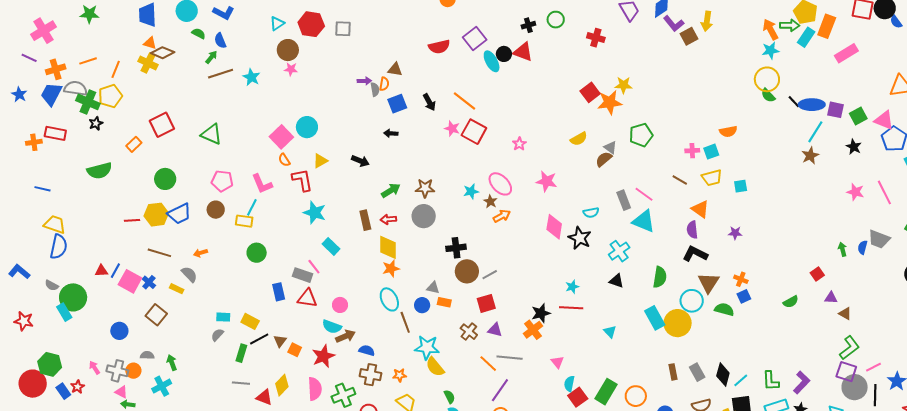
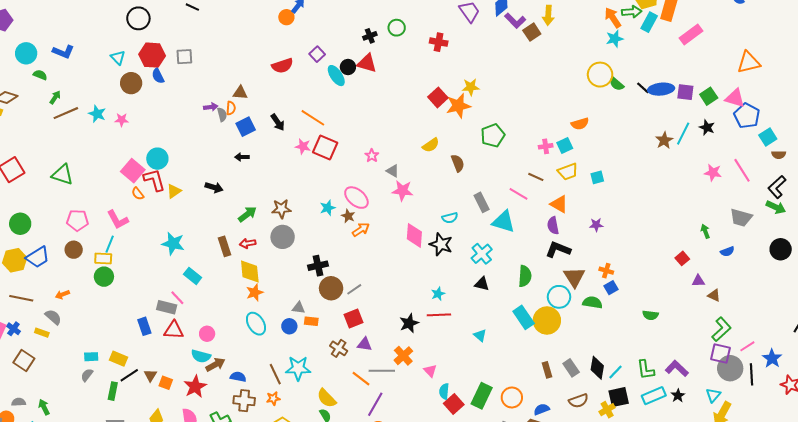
cyan triangle: (277, 23) -> (118, 57), turned -35
purple square: (475, 38) -> (317, 54), size x0.7
blue semicircle: (220, 41) -> (158, 76), moved
pink star: (291, 69) -> (122, 120), moved
yellow circle: (767, 79) -> (600, 75), moved
cyan line: (815, 132) -> (683, 134), moved
gray triangle: (610, 147) -> (393, 171), moved
brown semicircle: (604, 159) -> (458, 163), turned 114
red L-shape: (302, 180) -> (154, 180), moved
pink line: (644, 194) -> (518, 194), moved
blue semicircle: (863, 247) -> (727, 252), moved, turned -120
green circle: (257, 253) -> (104, 277), moved
green semicircle: (791, 302) -> (650, 315), moved, turned 42
brown line: (405, 322) -> (275, 374), moved
orange cross: (533, 330) -> (403, 356), moved
yellow semicircle: (435, 367) -> (327, 398), moved
purple L-shape: (802, 382) -> (677, 368), turned -85

